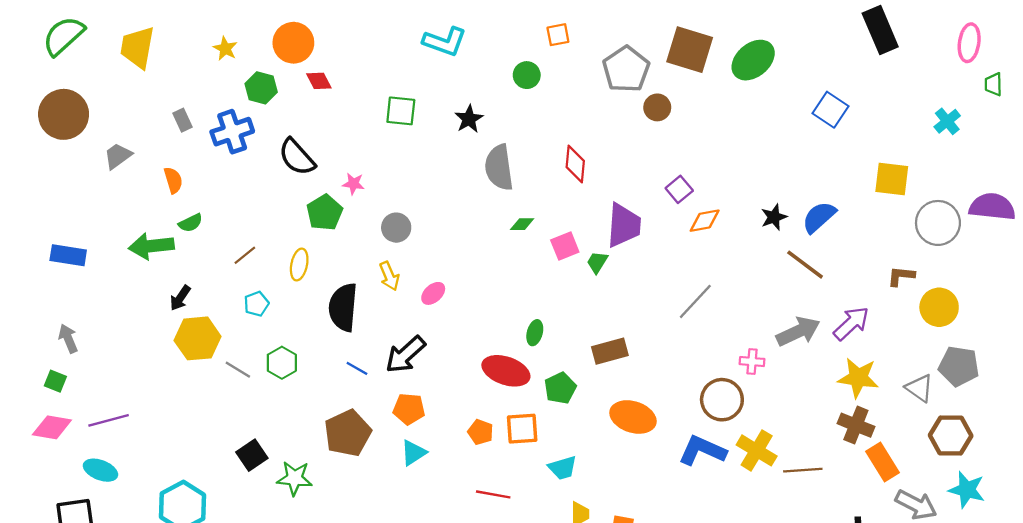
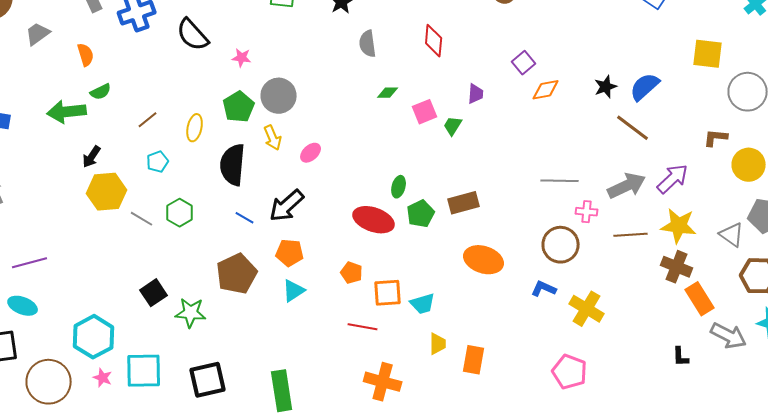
gray semicircle: (499, 167) -> (368, 44), size x0.7
green pentagon: (325, 213) -> (239, 107), moved
purple trapezoid: (624, 225) -> (476, 94), size x0.5
gray circle: (396, 228) -> (279, 96), size x1.4
gray line: (695, 301) -> (560, 181), moved, turned 48
green pentagon: (560, 388) -> (421, 214), moved
orange square: (522, 429) -> (388, 293), moved
blue L-shape: (702, 450) -> (544, 289), size x0.6
yellow cross: (757, 450) -> (587, 309), moved
brown line: (803, 470) -> (631, 235), moved

